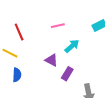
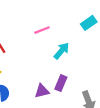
purple triangle: (51, 60) -> (42, 91), moved, turned -32

